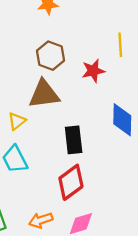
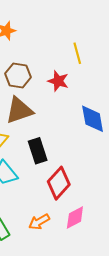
red star: (93, 71) -> (58, 81), turned -30
black rectangle: (74, 140) -> (38, 151), moved

